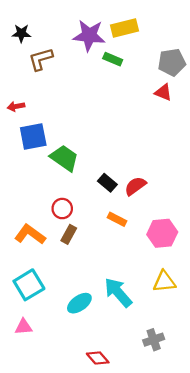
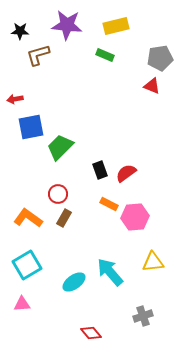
purple star: (89, 35) -> (67, 25), moved
green trapezoid: (64, 158) -> (60, 147), turned -80
black rectangle: (107, 183) -> (100, 170), turned 30
pink hexagon: (162, 233) -> (135, 217), moved

